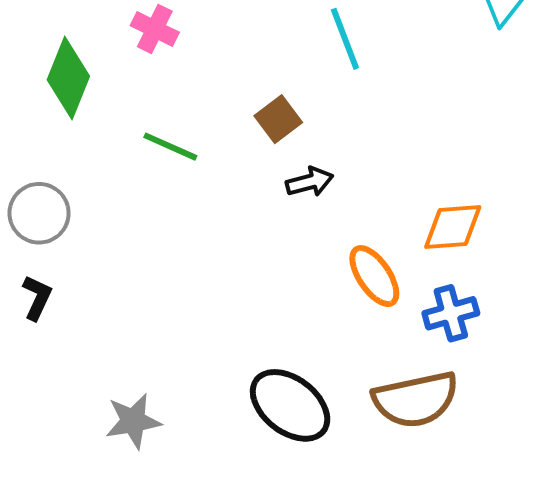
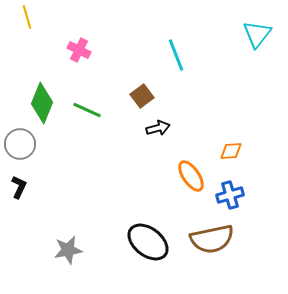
green diamond: (68, 78) -> (42, 103), moved
orange diamond: (453, 227) -> (231, 151), size x0.7

